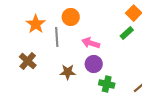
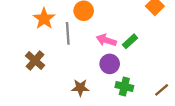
green rectangle: (127, 33) -> (130, 41), moved
brown star: (68, 72) -> (80, 88), moved

